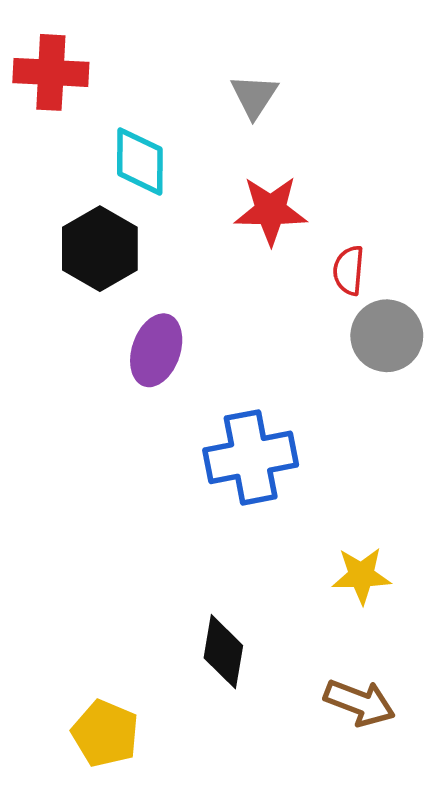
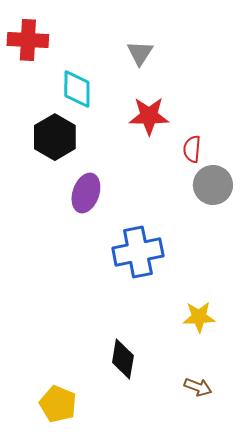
brown arrow: (360, 703) -> (198, 387), size x0.7

